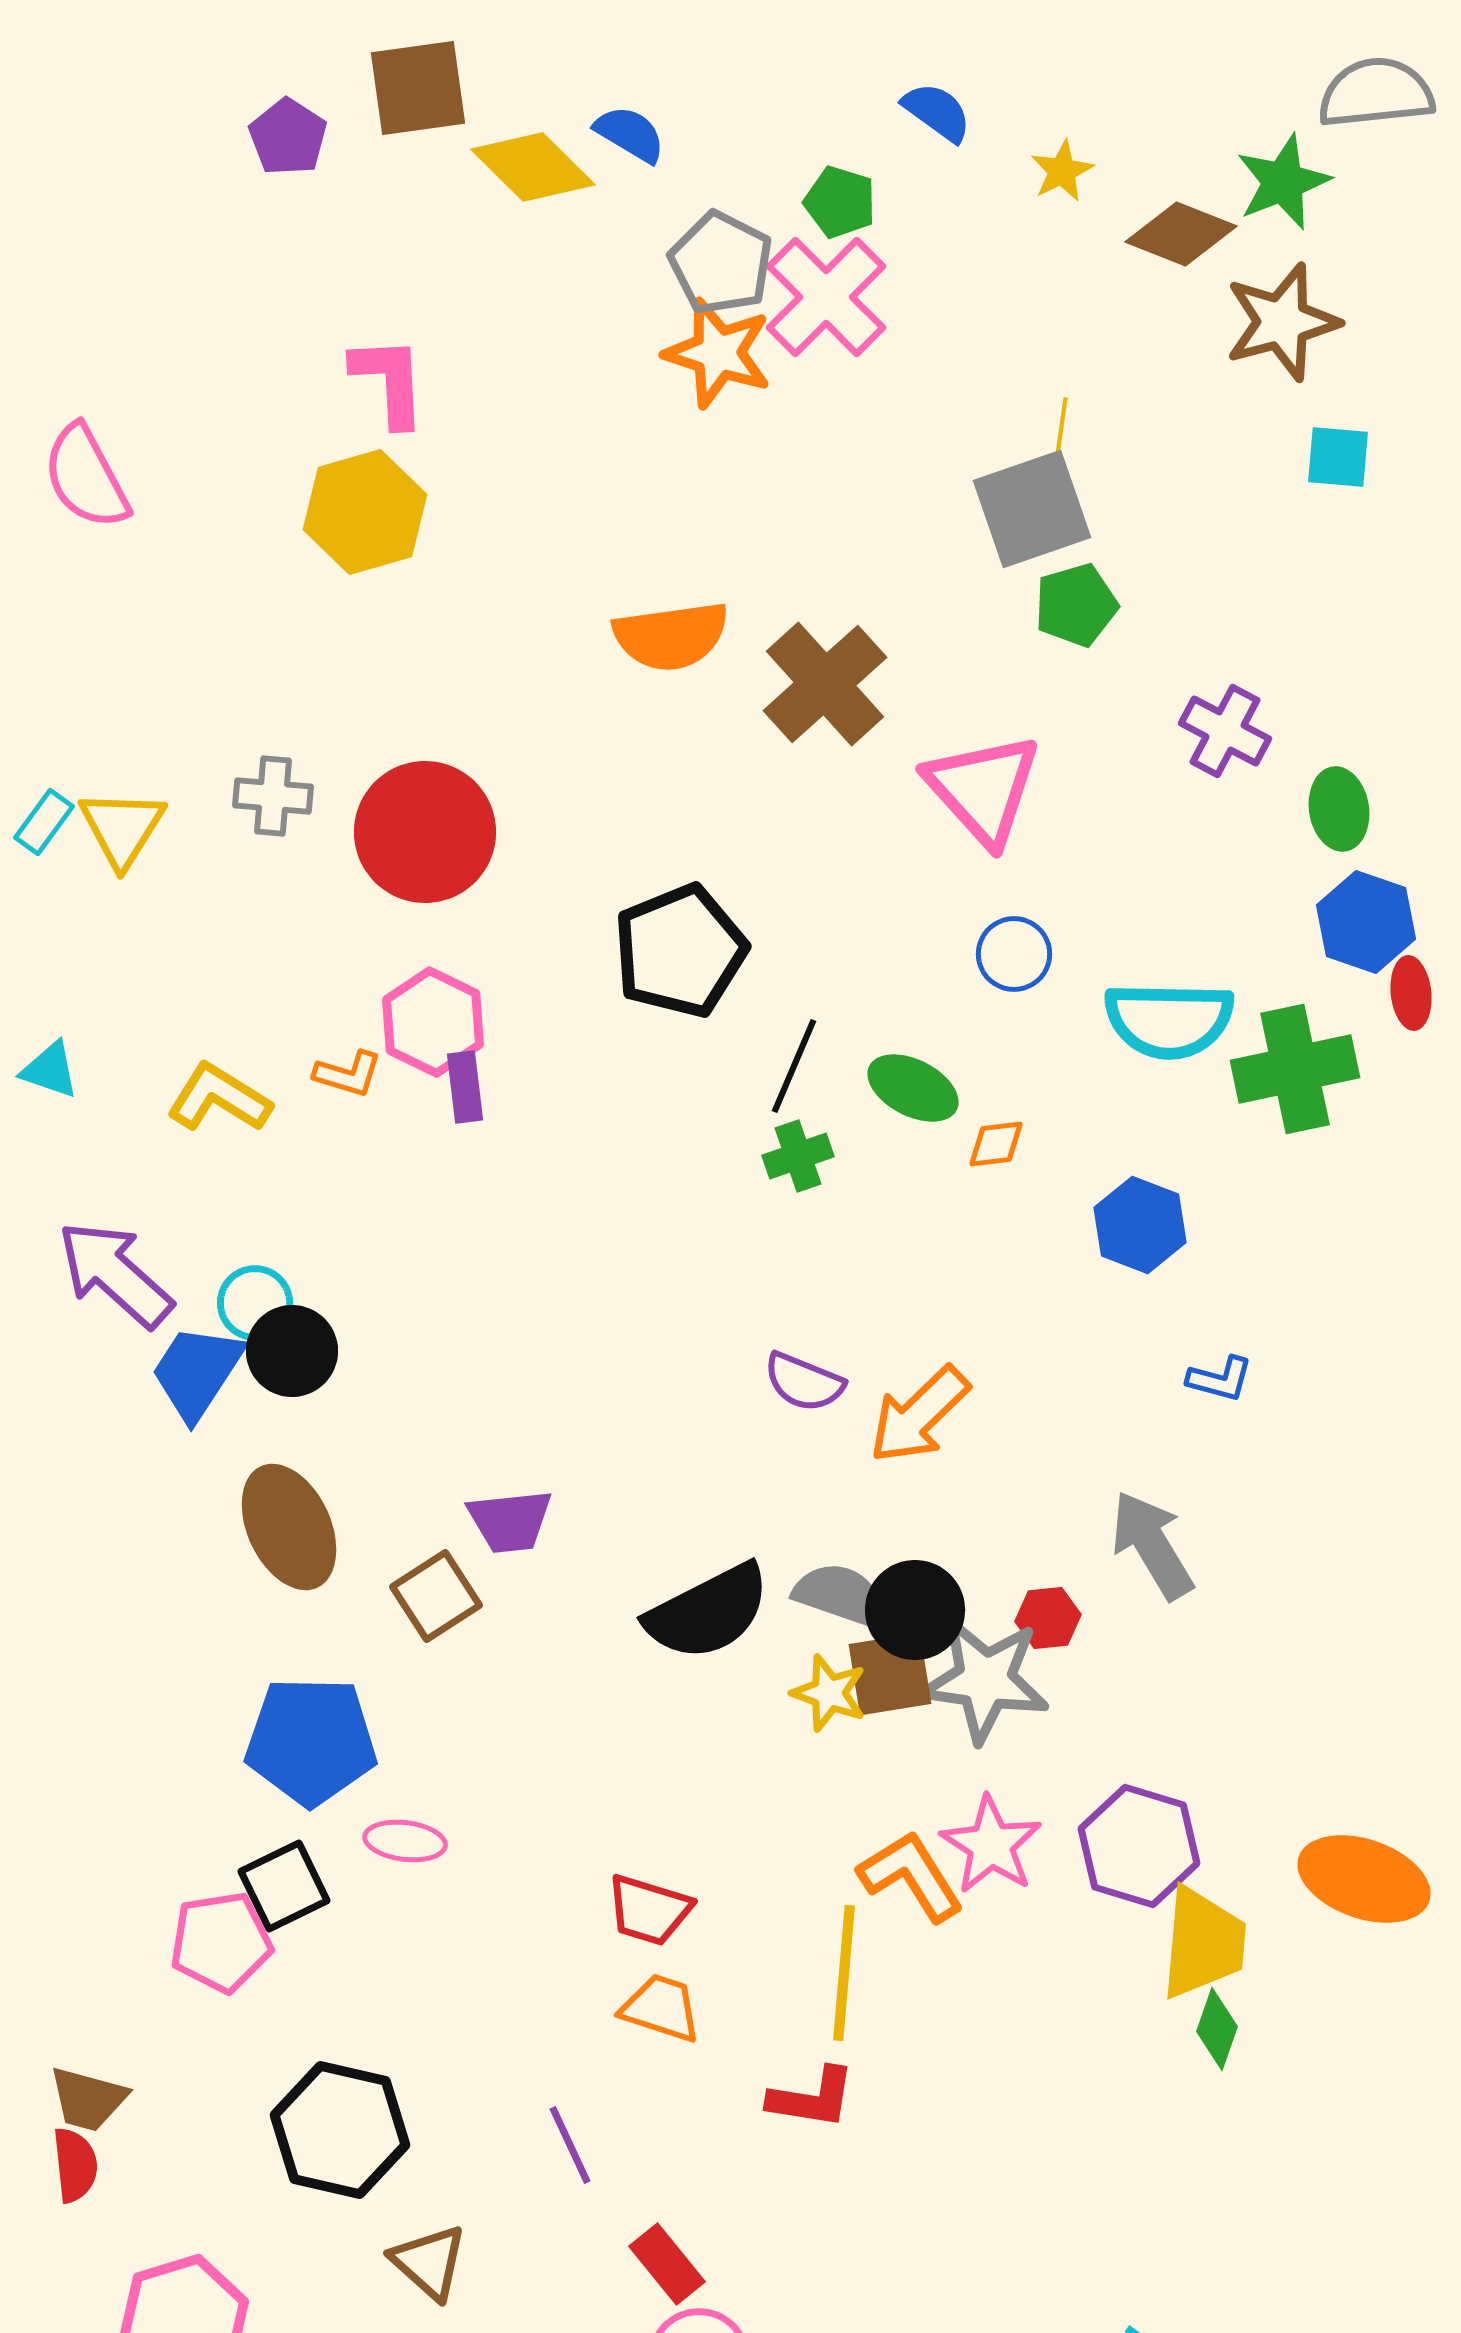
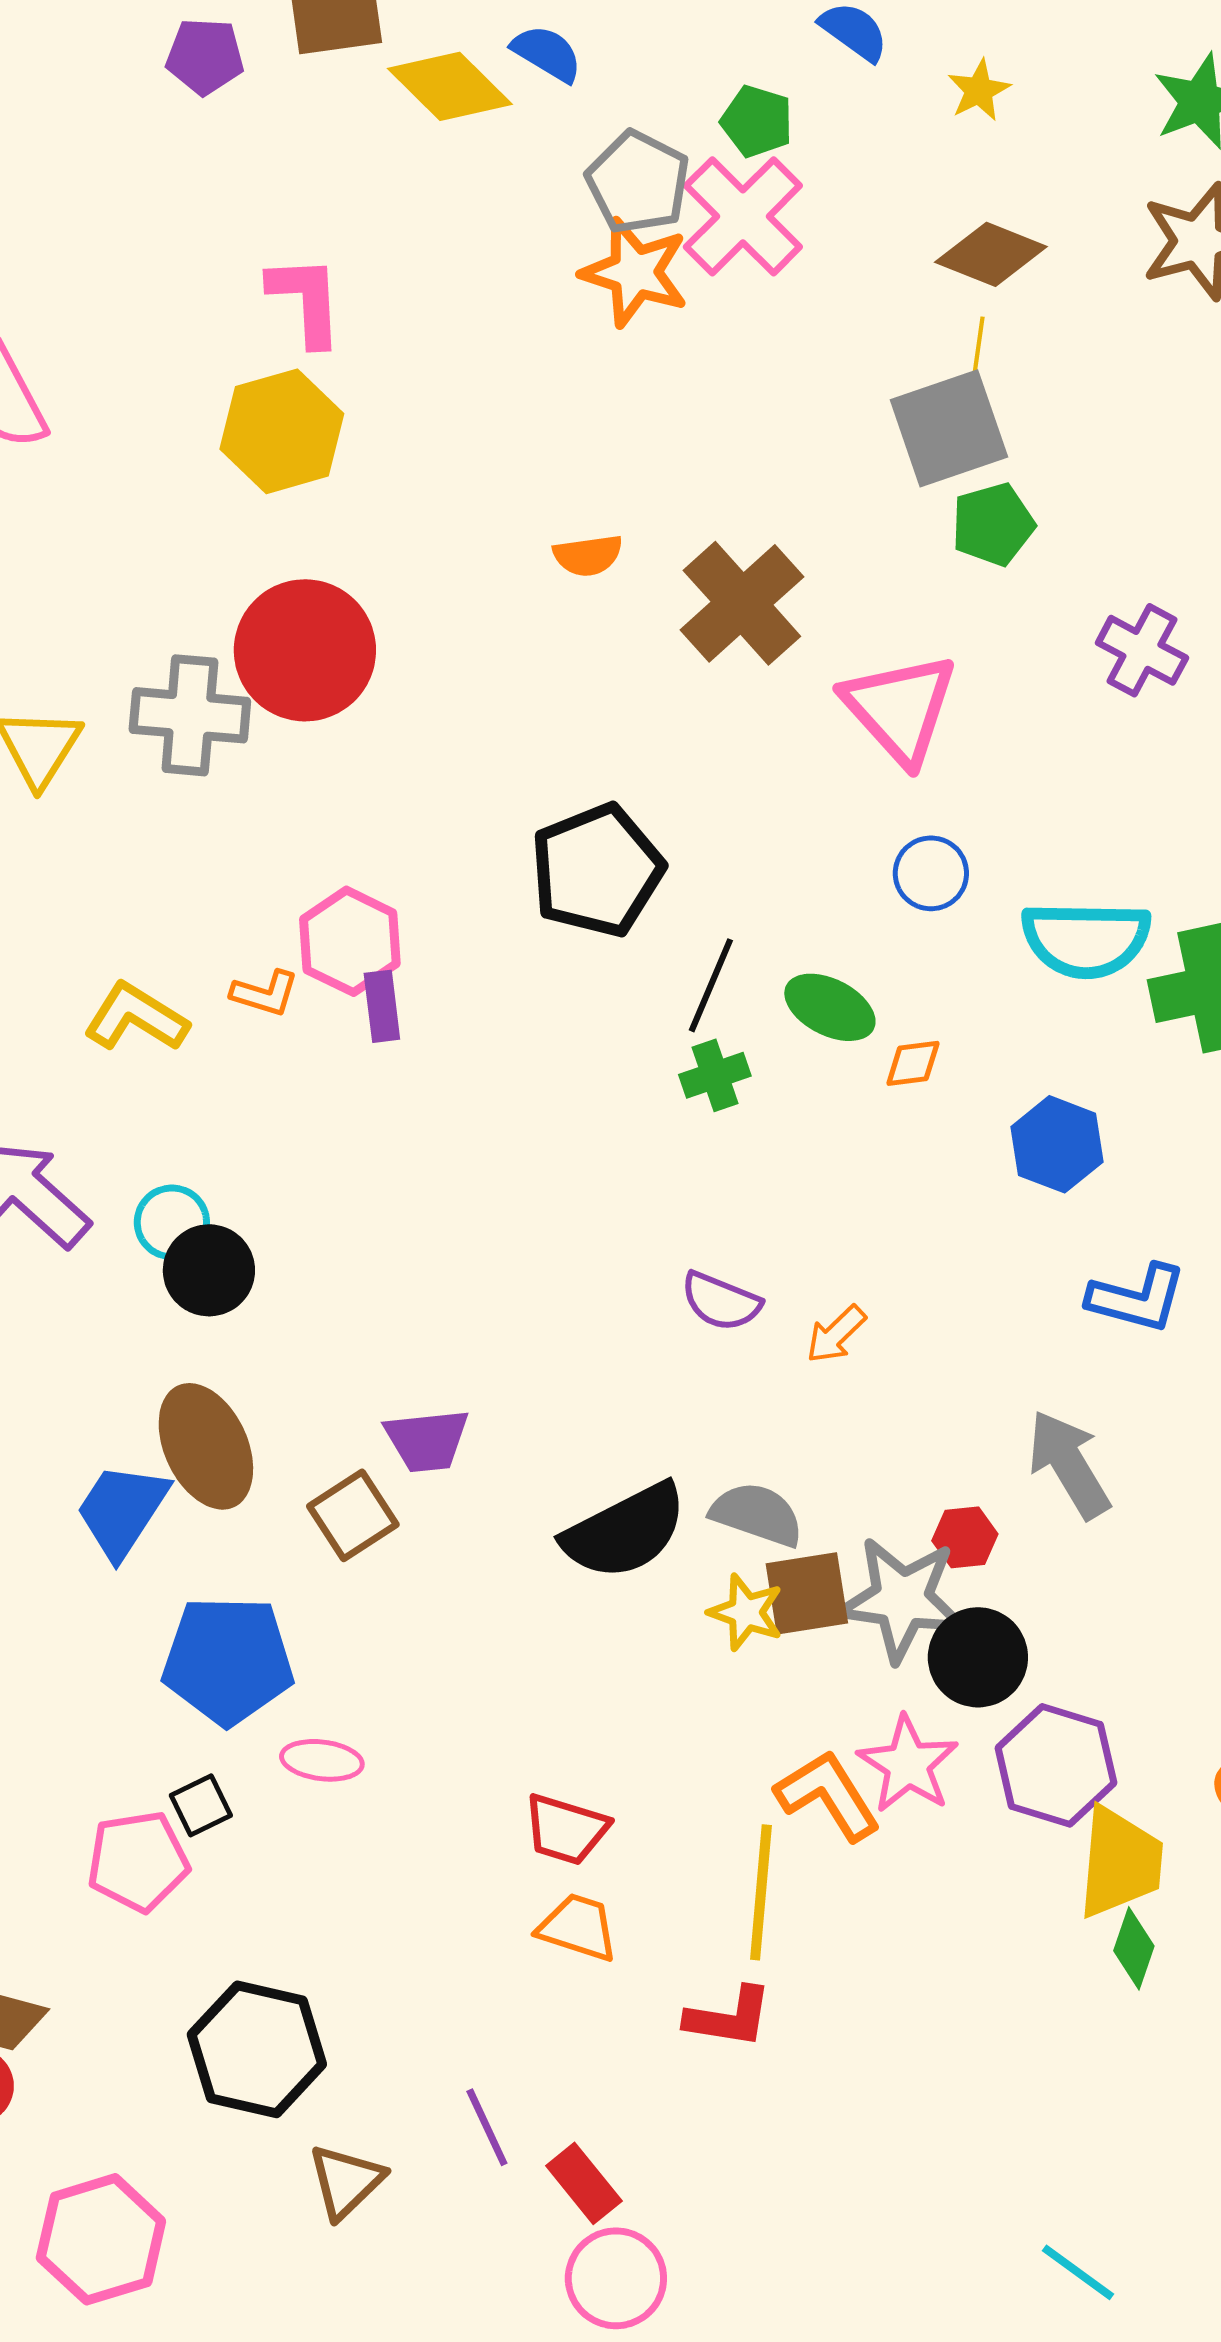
purple pentagon: (288, 137) -> (205, 56), turned -30
brown diamond: (1181, 234) -> (991, 254), moved
orange semicircle: (671, 636) -> (588, 555), size x0.6
gray cross: (273, 796) -> (190, 715), size x1.5
red circle: (425, 832) -> (305, 650), moved
blue trapezoid: (197, 1372) -> (122, 1510), moved
blue L-shape: (1220, 1379) -> (1137, 1298), size x1.5
orange arrow: (919, 1415) -> (836, 1334), size x0.6
black circle: (915, 1610) -> (978, 1657), moved
black square: (284, 1886) -> (201, 1805), size x0.7
purple line: (570, 2145) -> (487, 2127), moved
brown triangle: (429, 2262) -> (346, 2181), turned 34

